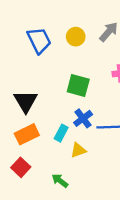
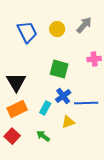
yellow triangle: (78, 150) -> (68, 122), moved
green arrow: (60, 181) -> (43, 136), moved

